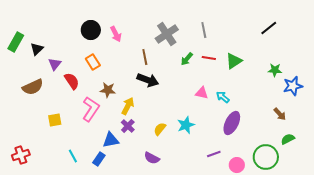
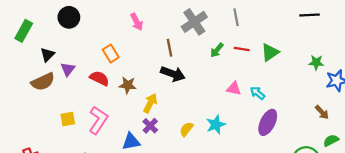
black line: (269, 28) -> (310, 15), turned 36
black circle: (91, 30) -> (69, 17), moved
black triangle: (37, 49) -> (47, 55), moved
purple triangle: (55, 64) -> (68, 69), moved
red semicircle: (72, 81) -> (99, 78), moved, turned -30
pink L-shape: (91, 109) -> (98, 120), moved

